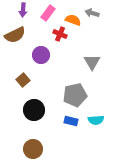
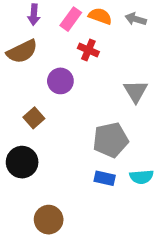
orange semicircle: (73, 20) -> (100, 16), moved
black circle: (34, 110) -> (22, 162), moved

